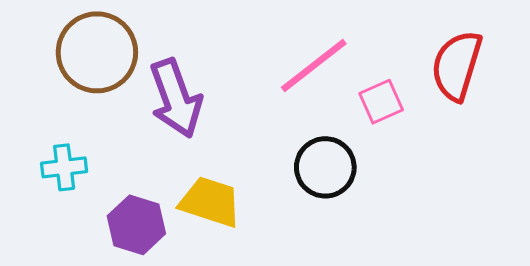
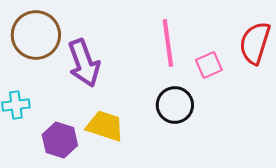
pink line: (314, 66) -> (168, 43), turned -60

